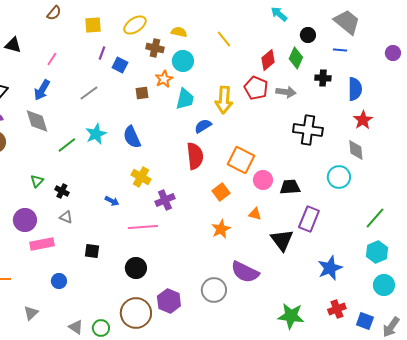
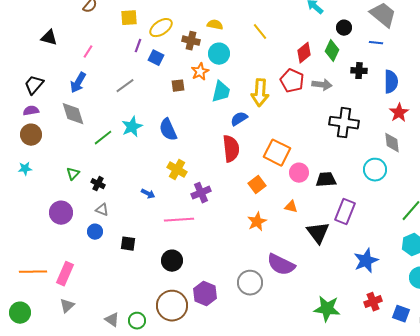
yellow ellipse: (135, 25) -> (161, 28), moved
pink rectangle: (42, 244) -> (65, 274), moved, turned -55
blue circle: (59, 281) -> (95, 232), moved

